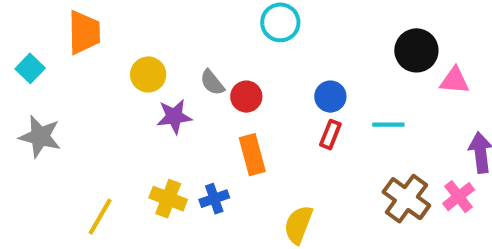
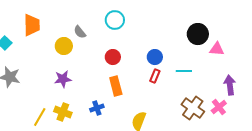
cyan circle: (280, 22) -> (115, 20), moved
gray semicircle: (212, 82) -> (80, 32), moved
purple star: (174, 117) -> (63, 79), moved
yellow cross: (168, 199) -> (63, 112), moved

